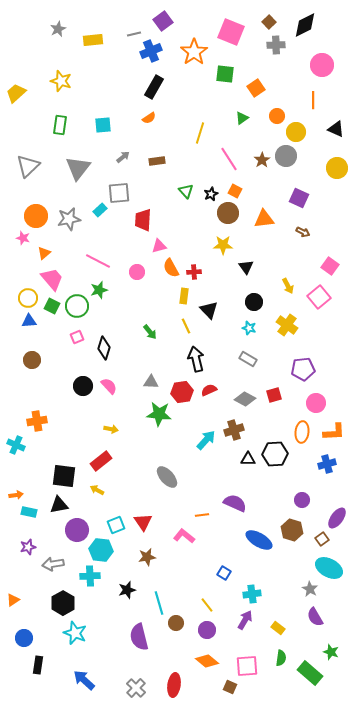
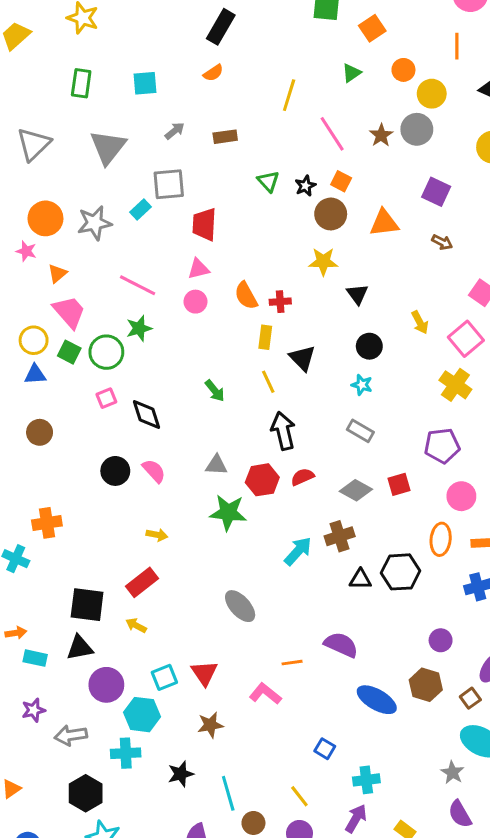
pink triangle: (159, 246) -> (198, 269), moved
yellow cross: (287, 325) -> (455, 385), moved
black diamond: (104, 348) -> (146, 414), turned -35

